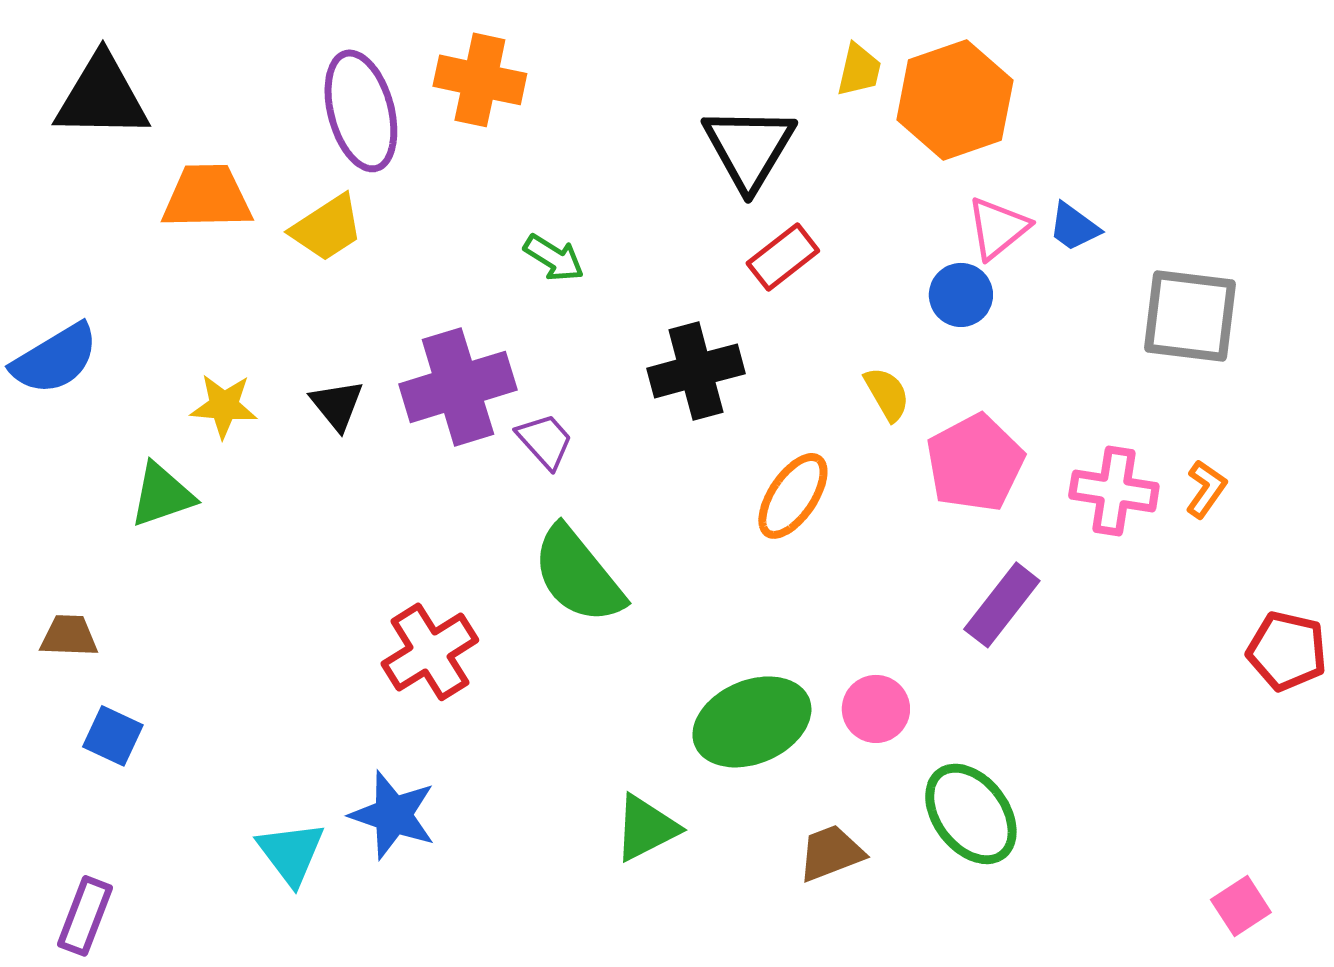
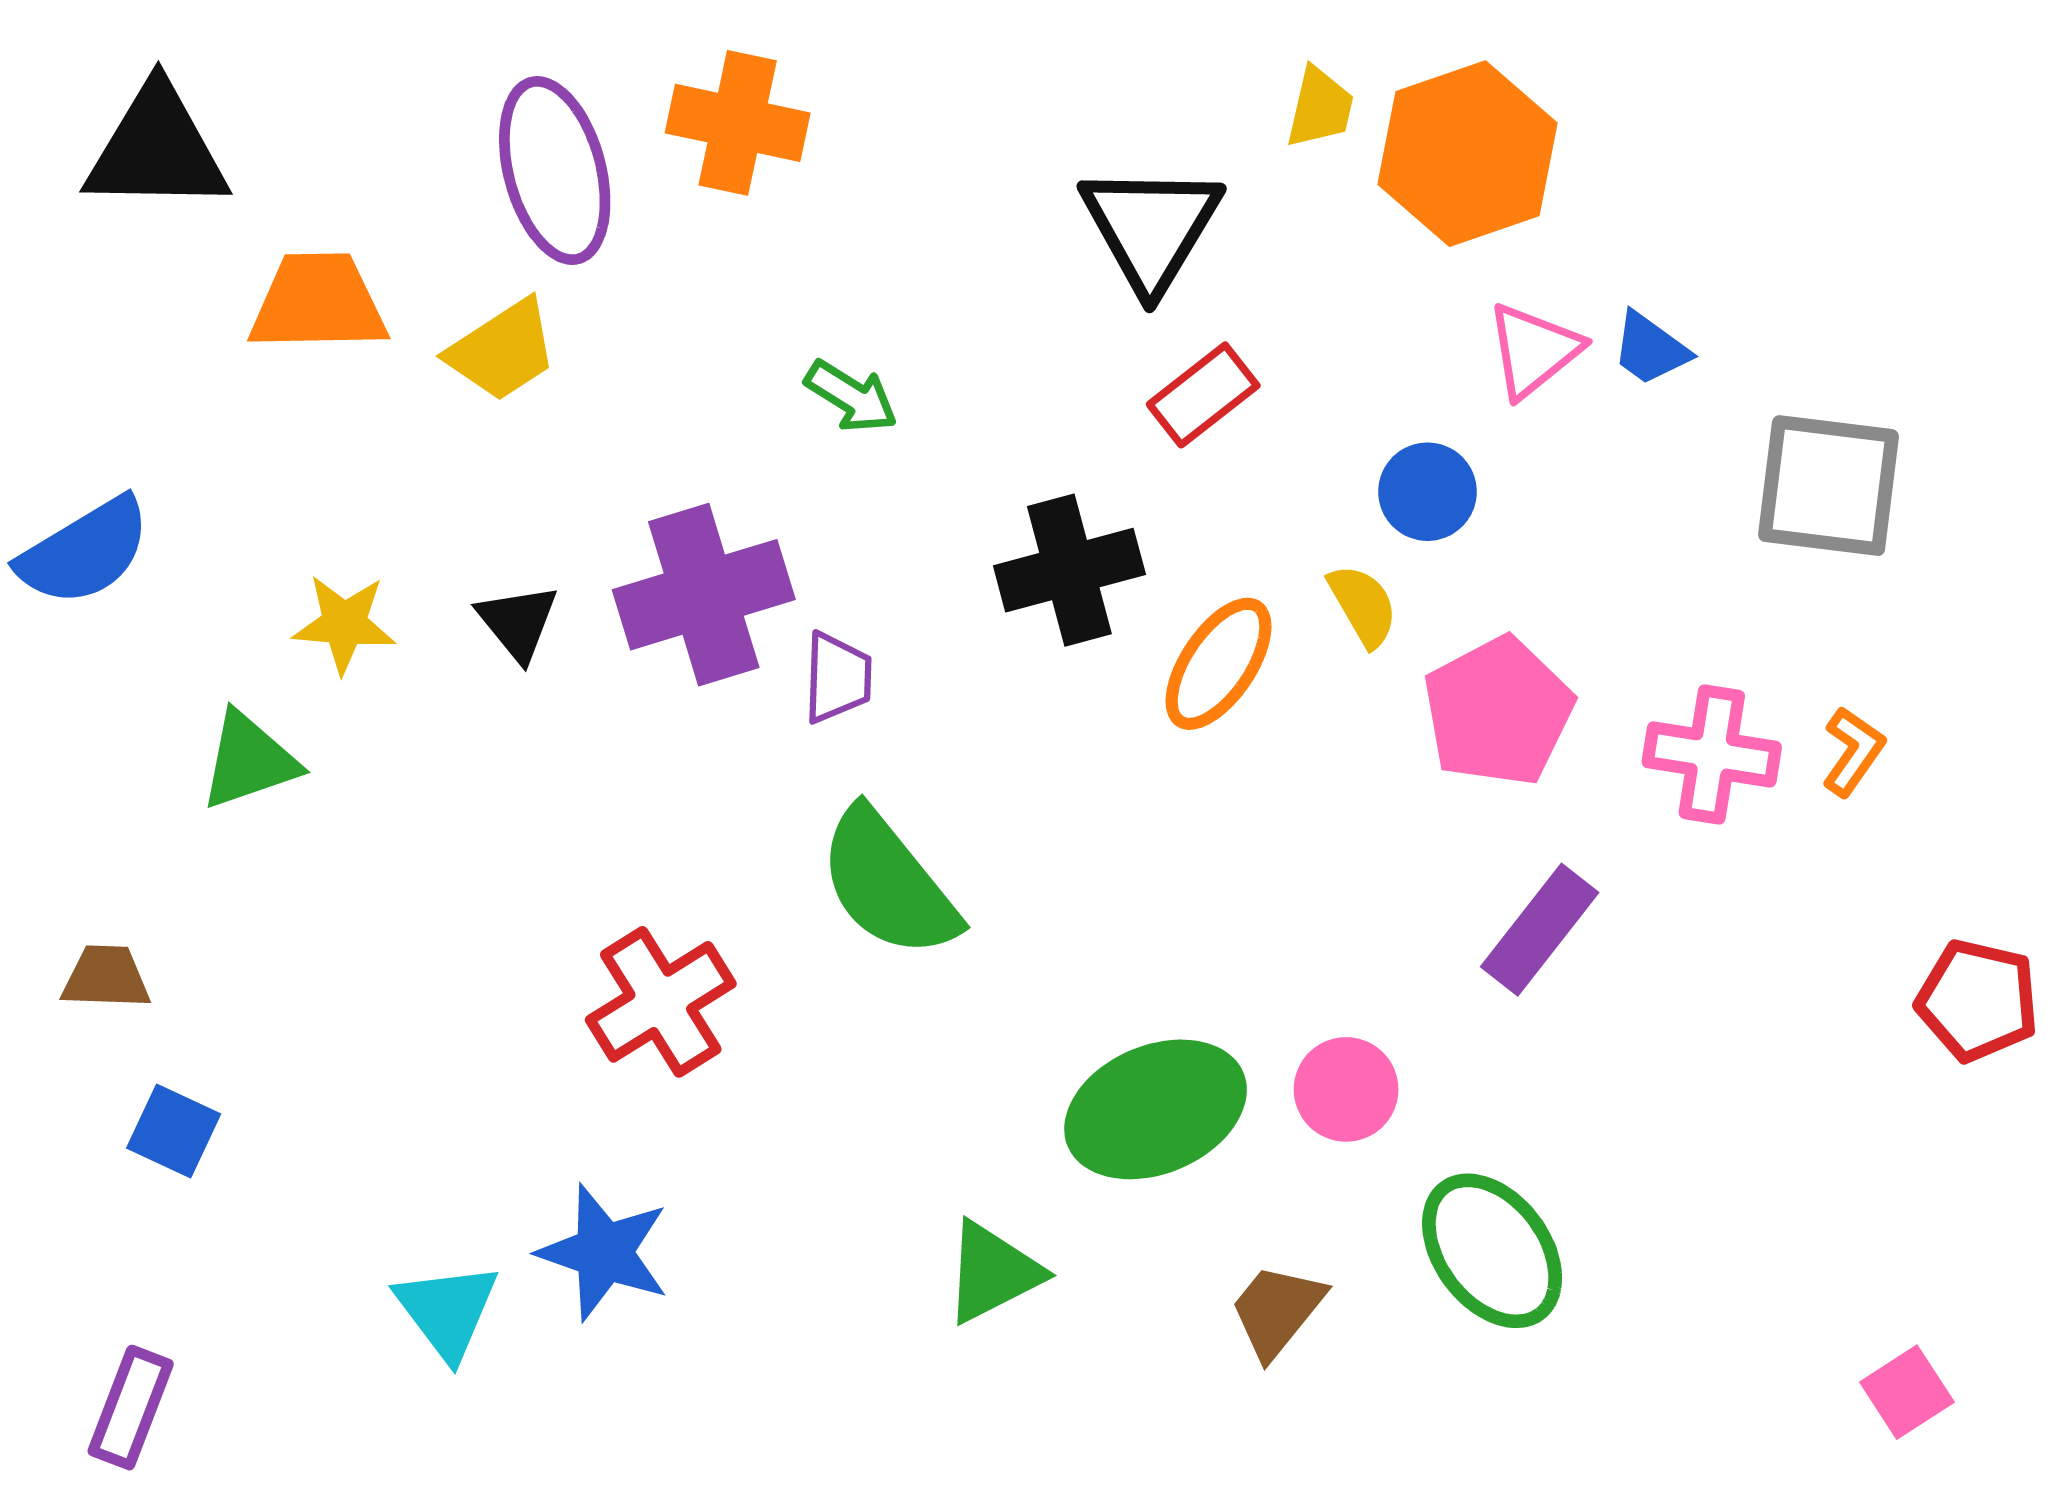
blue circle: (961, 295) -> (1427, 492), moved
purple trapezoid: (545, 441) -> (837, 678), turned 44
orange ellipse: (793, 496) -> (1219, 664), moved
brown trapezoid: (831, 853) -> (1277, 1311), turned -30

